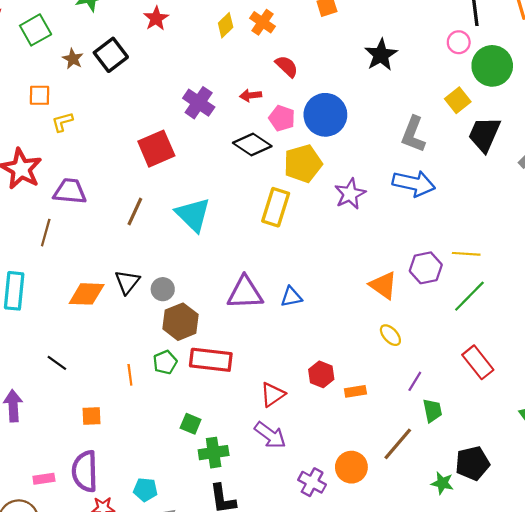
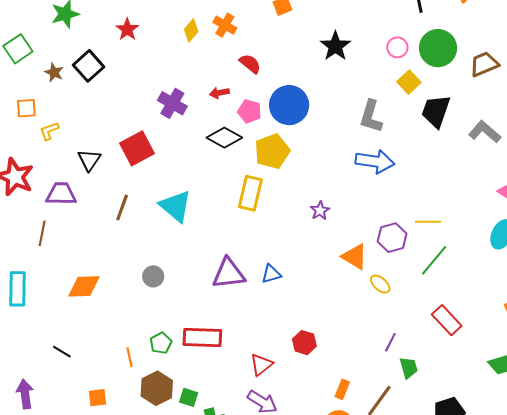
pink circle: (459, 42) -> (397, 47), moved
purple star: (350, 194) -> (320, 211), moved, size x0.7
black triangle: (127, 282) -> (89, 160), moved
brown hexagon: (181, 322) -> (157, 388), moved
yellow ellipse: (390, 335) -> (380, 284), moved
orange rectangle: (355, 391) -> (342, 389), moved, turned -54

